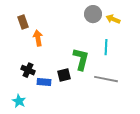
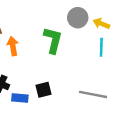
cyan line: (106, 47) -> (101, 47), moved
green L-shape: (81, 59) -> (53, 40), moved

